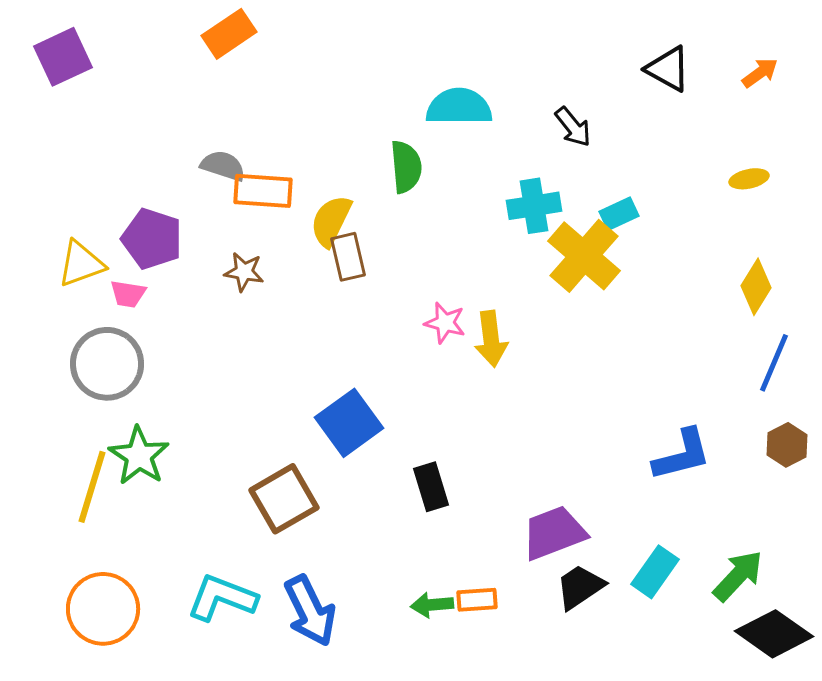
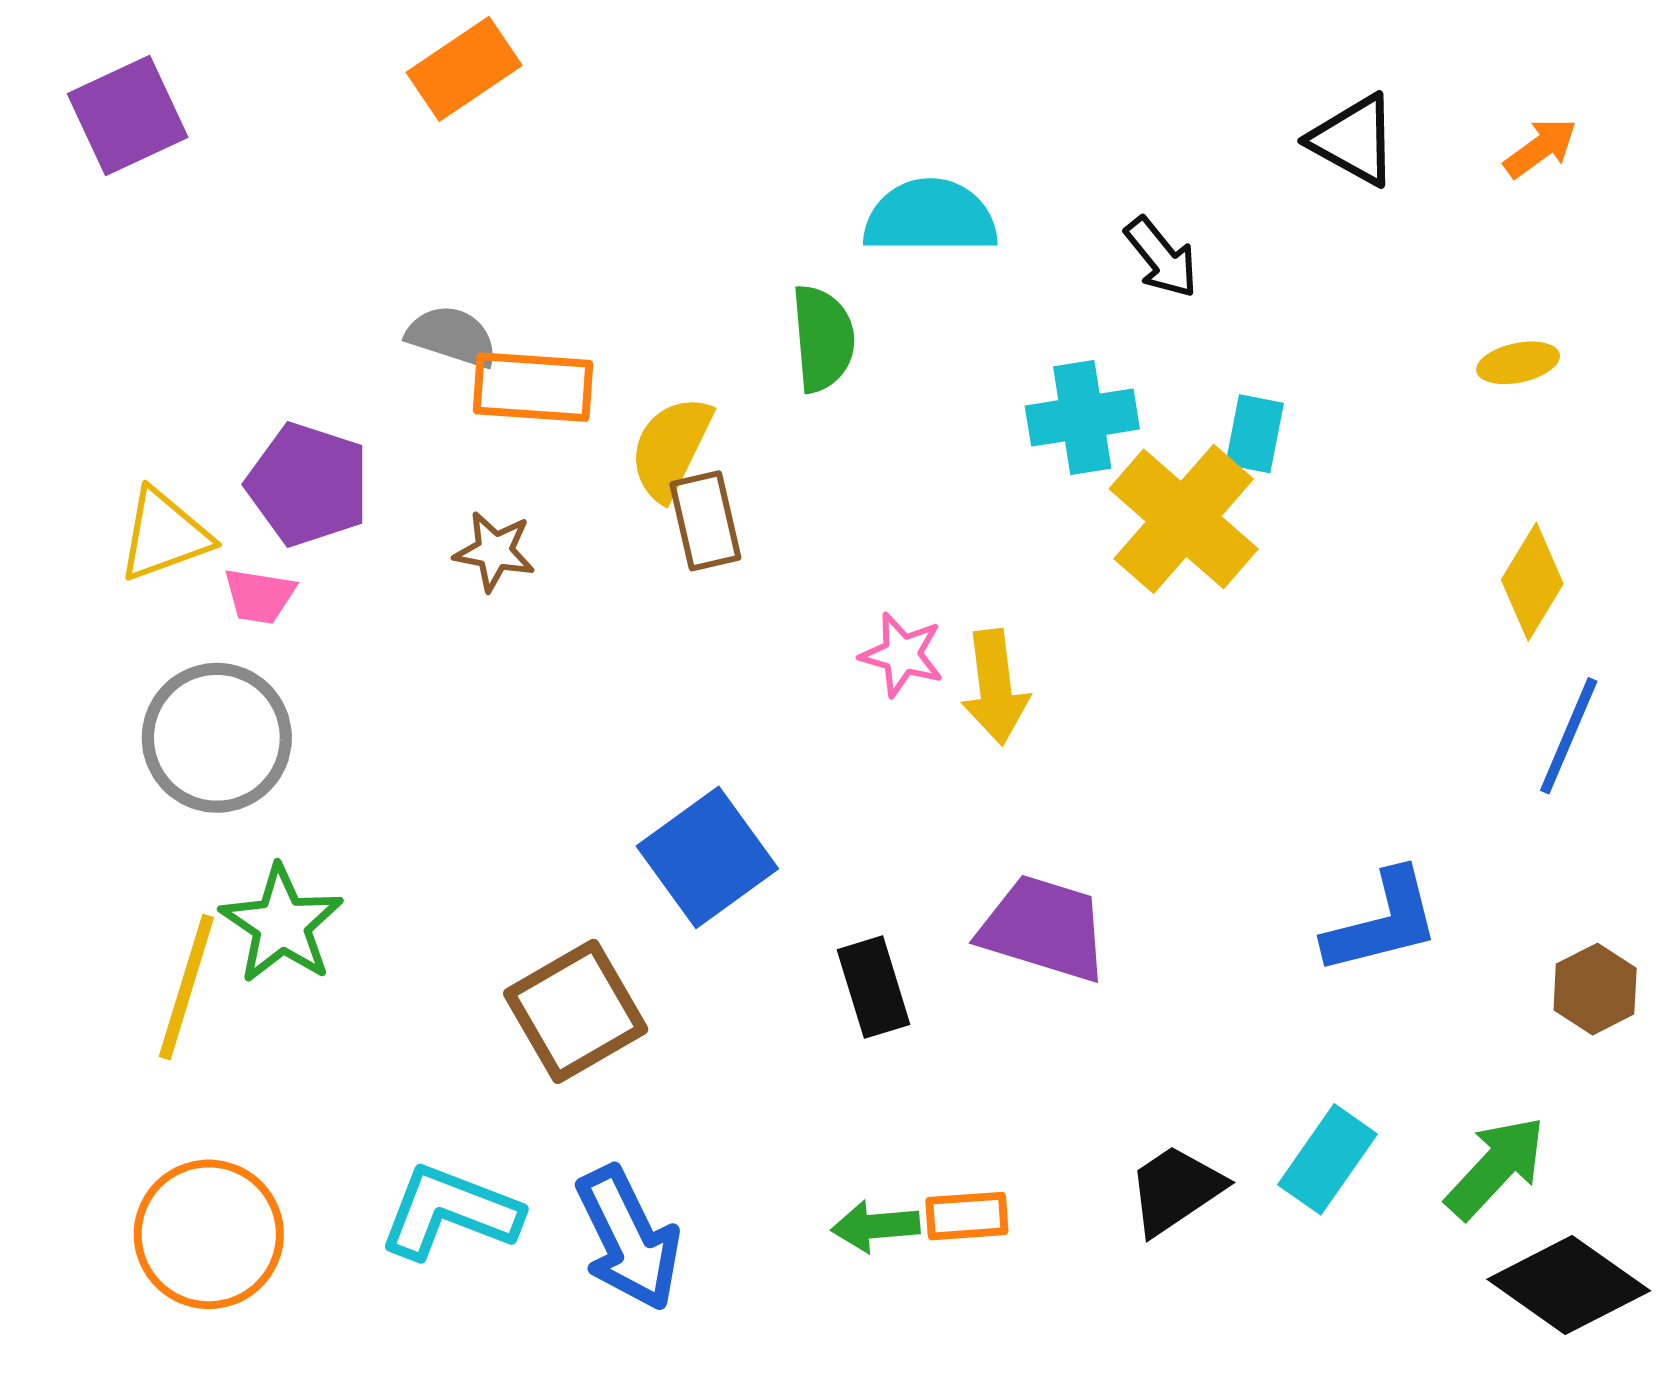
cyan rectangle: (619, 214) -> (1255, 434), turned -54
brown hexagon: (787, 445) -> (1595, 989), moved
purple trapezoid: (554, 533) -> (1044, 928), moved, turned 38

